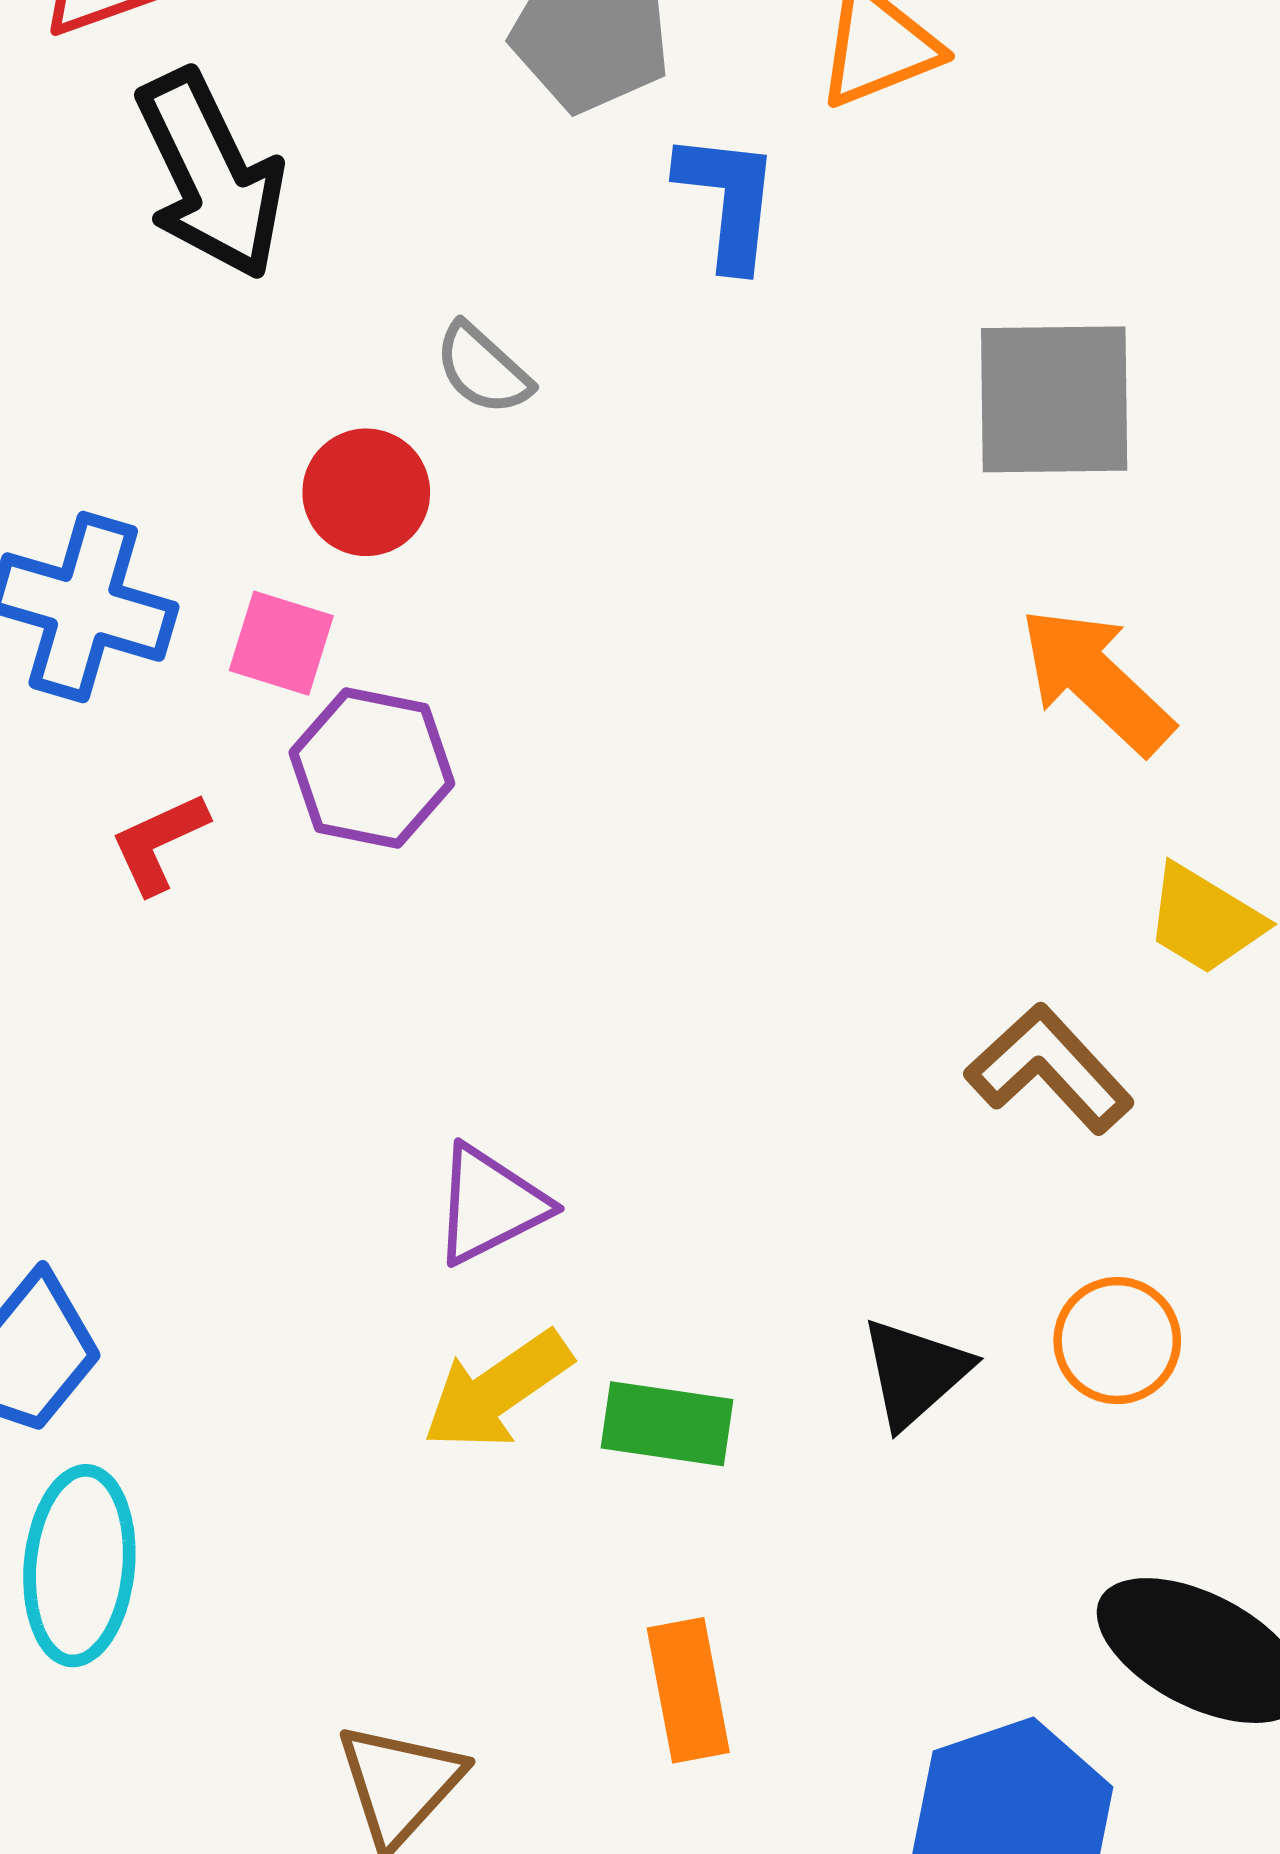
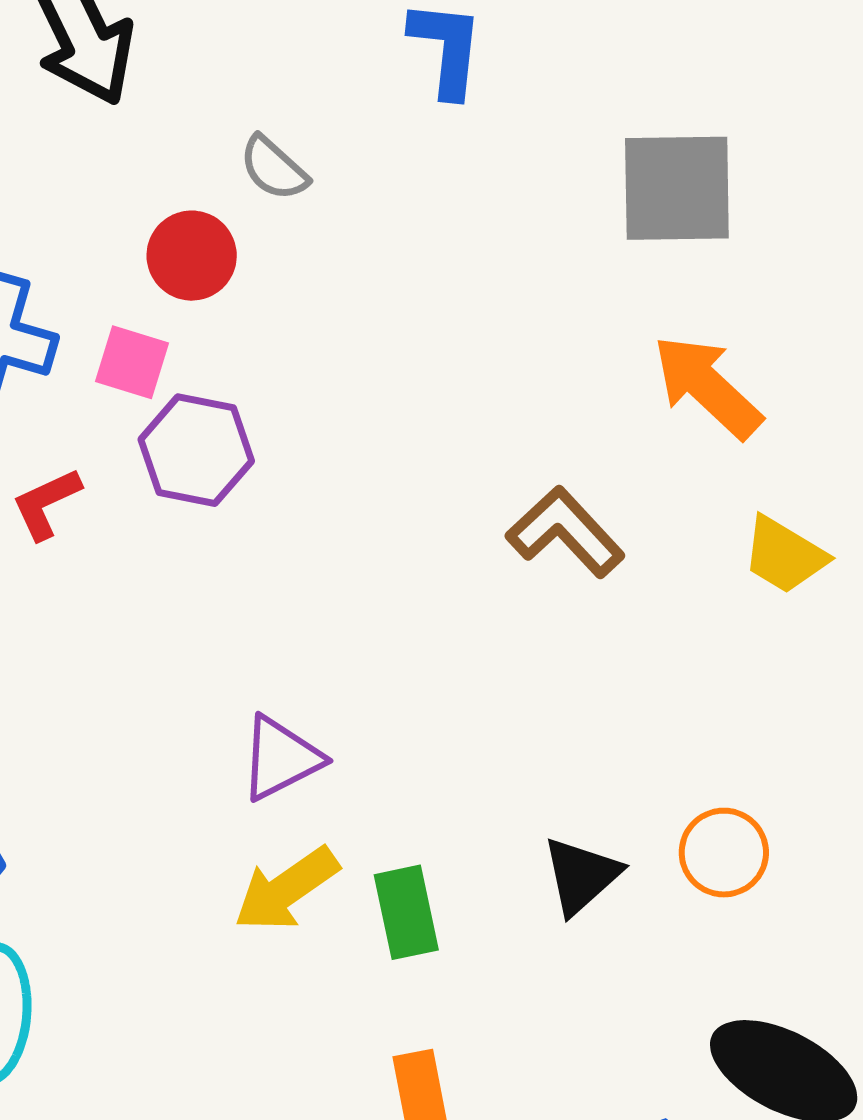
brown L-shape: (1049, 1069) -> (565, 532), moved
green rectangle: (667, 1424) -> (406, 912), turned 70

